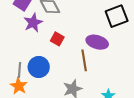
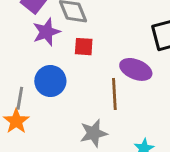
red square: (57, 39) -> (84, 47), moved, turned -32
blue circle: (39, 67) -> (50, 81), moved

